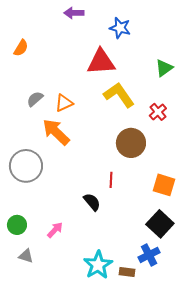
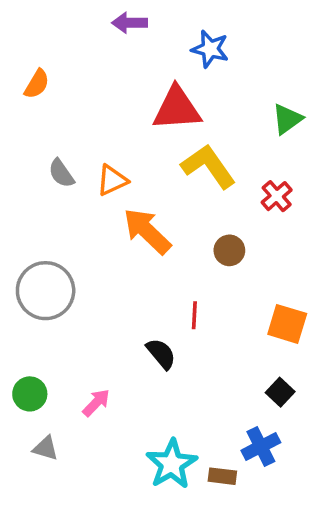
gray semicircle: (35, 99) -> (61, 173), turned -84
orange arrow: (56, 132) -> (147, 231), moved
brown circle: (131, 143) -> (229, 250), size x0.6
black square: (160, 224) -> (280, 392), size x0.6

